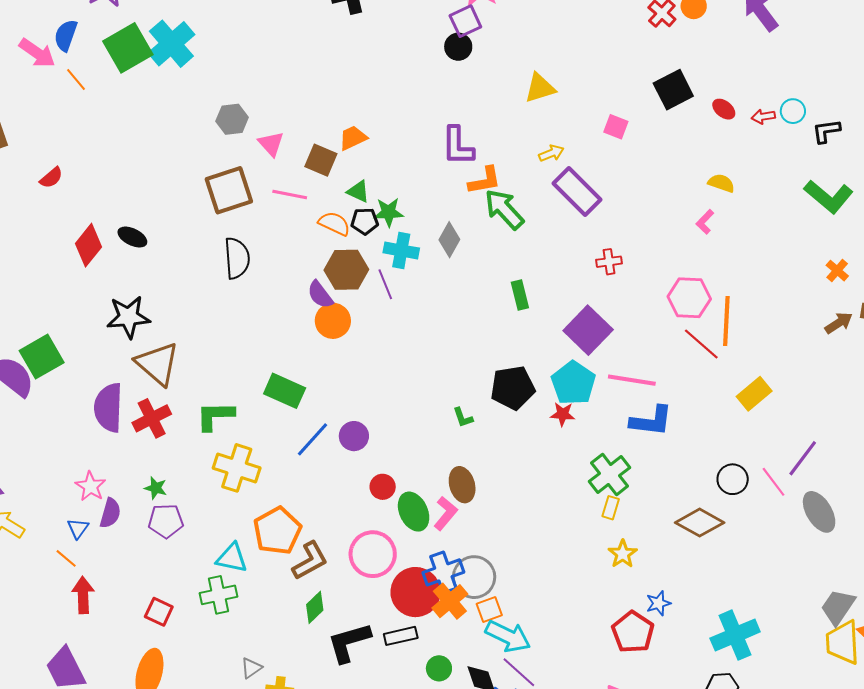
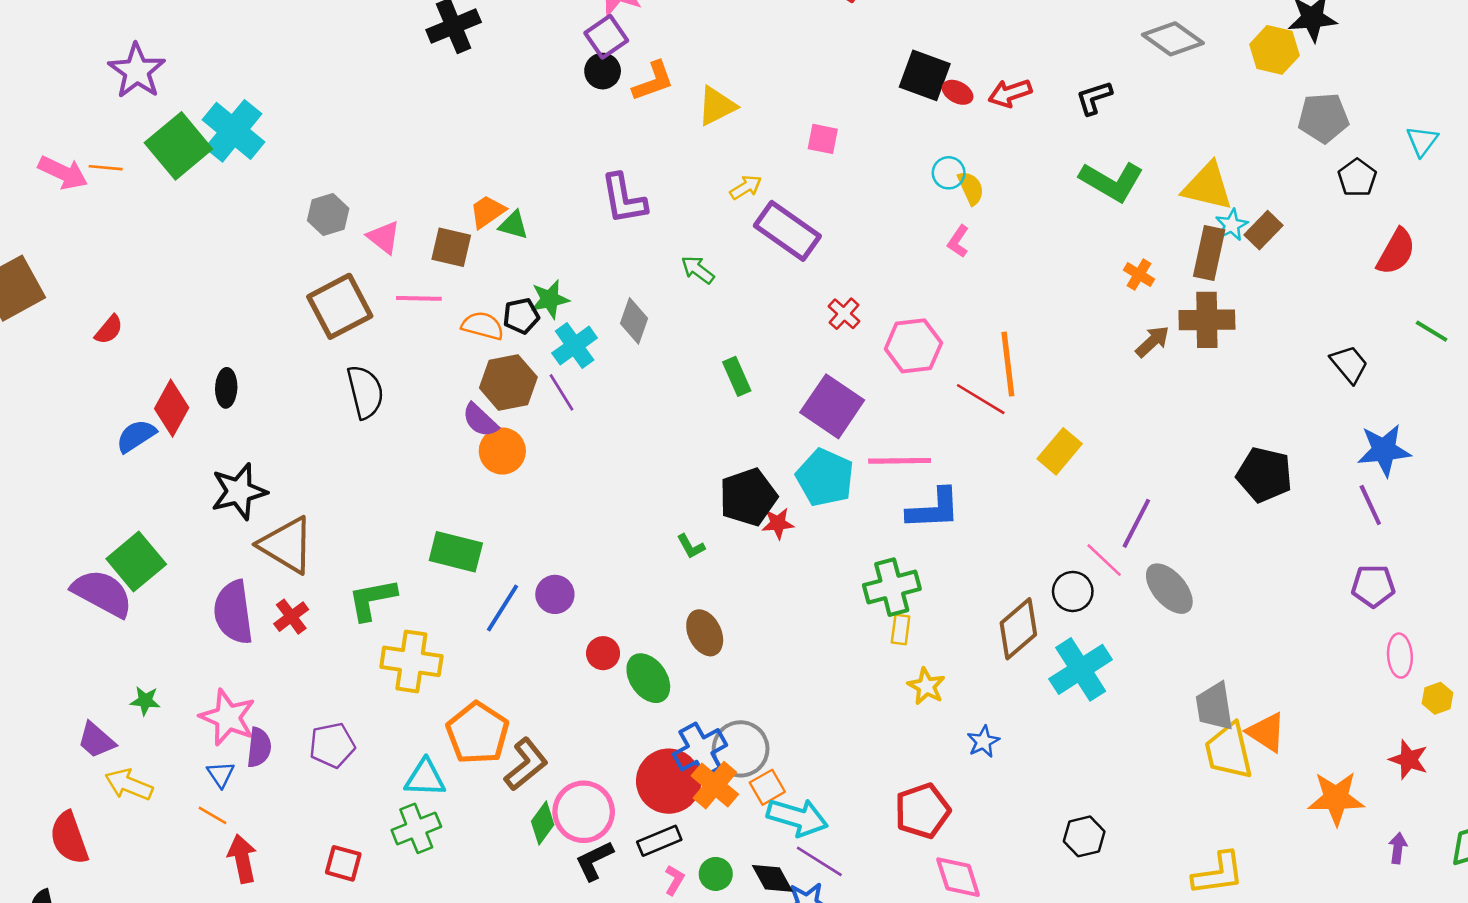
blue semicircle: (66, 35) -> (136, 436), moved, turned 48
orange line: (76, 79) -> (106, 168), moved, turned -35
black square: (673, 90) -> (925, 75), moved, turned -33
cyan circle: (793, 111) -> (949, 173), moved
red arrow: (763, 117) -> (1010, 93), size x1.4
orange L-shape: (485, 180) -> (653, 81), moved
yellow semicircle: (721, 183) -> (971, 188), turned 56
green triangle: (358, 192) -> (513, 225), moved
green arrow: (504, 209) -> (698, 270), size x0.6
black ellipse: (132, 237) -> (226, 388), turned 76
cyan cross: (401, 250) -> (575, 346), turned -36
red cross: (609, 262) -> (844, 314), turned -30
pink hexagon: (689, 298) -> (913, 346), moved
red star: (563, 414) -> (778, 523), moved
red cross: (152, 418) -> (291, 617), size x0.7
green cross: (610, 474) -> (892, 587), turned 33
black circle: (733, 479) -> (1073, 591), moved
pink star: (91, 486) -> (228, 717), size x1.4
green star: (156, 488) -> (145, 701), moved
pink L-shape: (446, 513) -> (674, 880), moved, size x0.7
brown diamond: (700, 523) -> (1018, 629), turned -60
pink circle: (373, 554) -> (584, 812), moved
gray trapezoid: (838, 607) -> (1215, 706), turned -33
red pentagon: (633, 632) -> (922, 811), moved, turned 30
cyan cross: (735, 635) -> (1081, 669), moved
black L-shape: (349, 642) -> (594, 861), size x0.7

